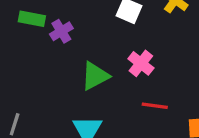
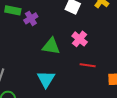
green triangle: (95, 76) -> (51, 46), turned 36

